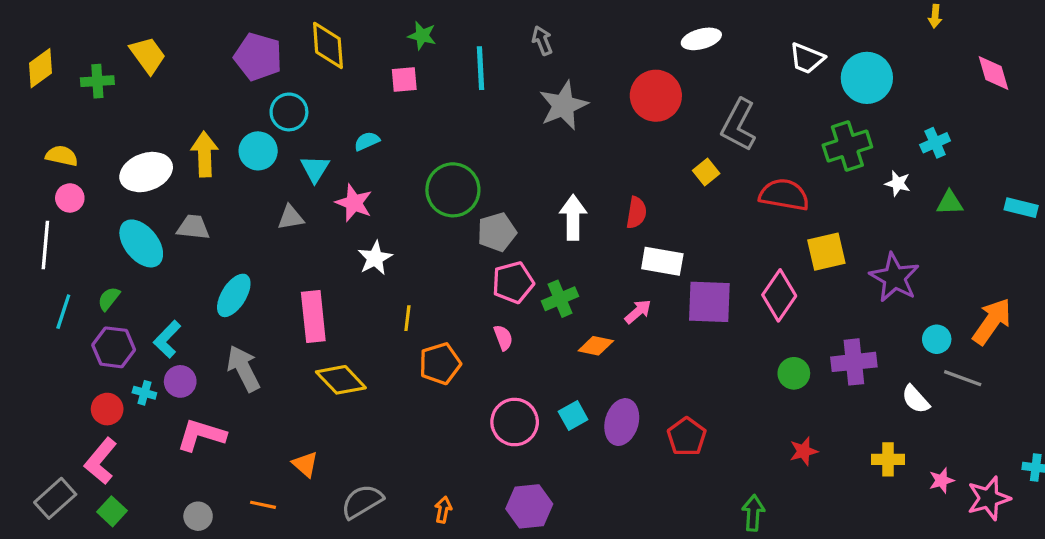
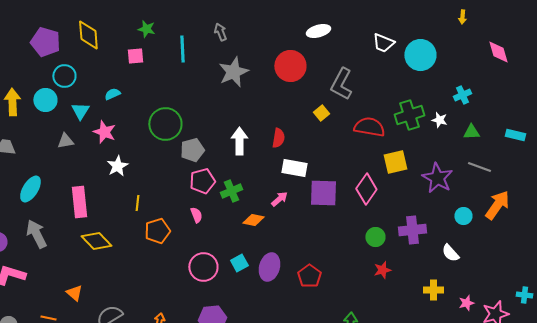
green cross: (847, 146) -> (409, 115), moved
gray line: (963, 378) -> (479, 167), moved
red star: (804, 451) -> (382, 270), moved

